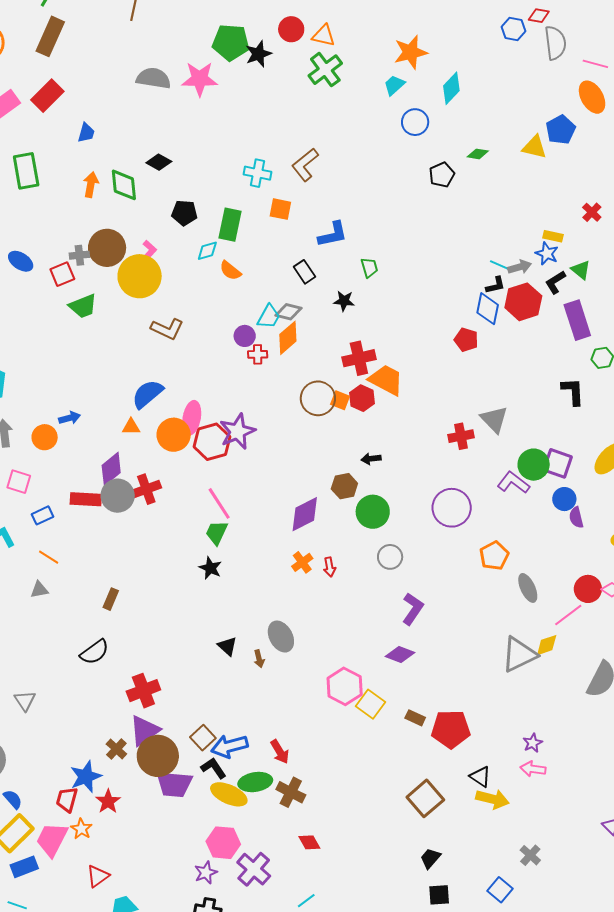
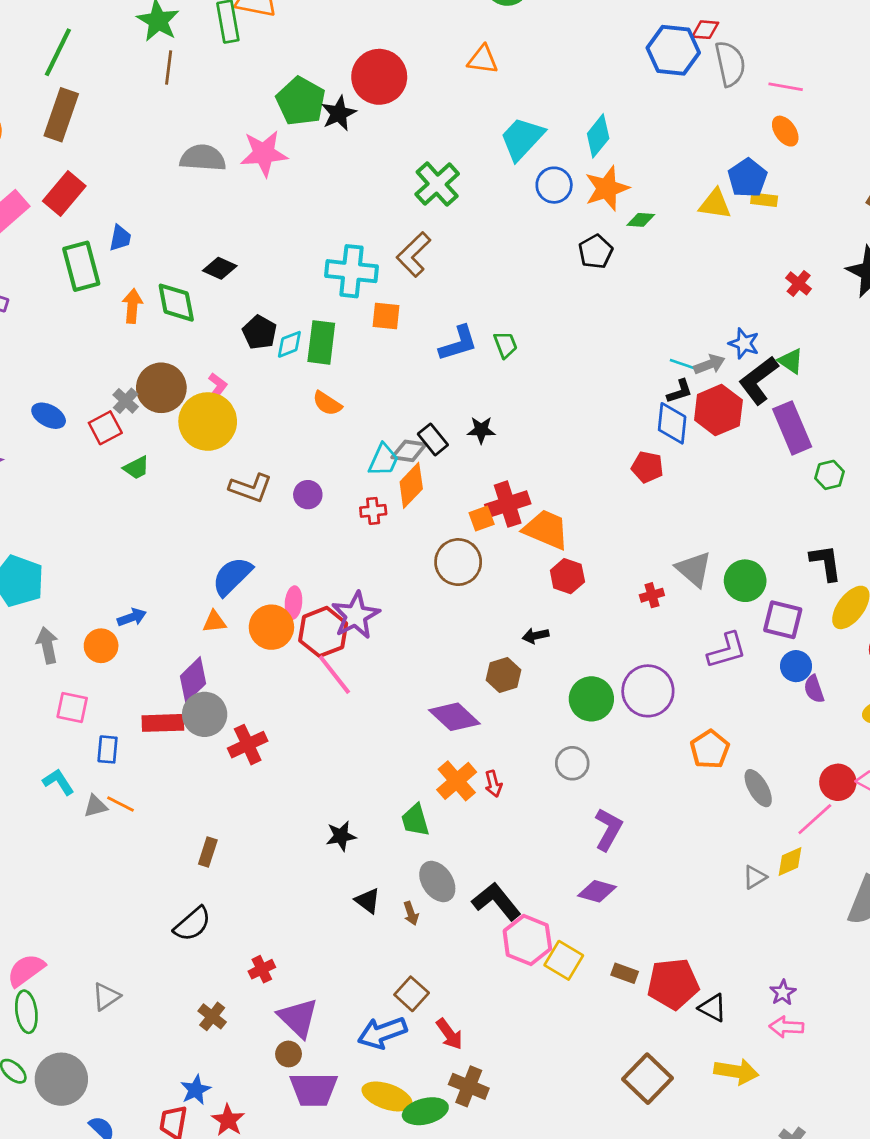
red circle: (291, 29) -> (379, 77), size x1.6
blue hexagon: (513, 29) -> (673, 50), size x1.6
orange triangle: (324, 36) -> (483, 60), moved
green pentagon: (231, 42) -> (301, 101), turned 30
orange star: (411, 52) -> (607, 188), moved
green cross: (325, 70) -> (437, 184), moved
cyan trapezoid: (394, 85) -> (522, 139), size x1.6
orange ellipse: (592, 97) -> (785, 131), size x0.7
green rectangle: (26, 171) -> (81, 266), moved
cyan cross: (257, 173) -> (352, 271), size x1.4
black pentagon: (184, 213) -> (260, 332), turned 30
yellow rectangle: (553, 236) -> (764, 200), moved
cyan diamond: (207, 251) -> (289, 344), moved
gray cross: (79, 255) -> (126, 401), turned -36
green trapezoid: (369, 268) -> (505, 345), moved
black rectangle: (305, 272) -> (433, 439), moved
black L-shape: (555, 282) -> (759, 380), size x1.5
green trapezoid: (83, 306) -> (136, 468), size x0.7
purple circle: (245, 336) -> (308, 495), moved
black L-shape: (573, 391) -> (826, 563), moved
red hexagon: (362, 398) -> (567, 576), moved
orange square: (340, 400) -> (482, 518), moved, turned -36
pink ellipse: (192, 418) -> (293, 603), size x0.7
red cross: (461, 436) -> (652, 595), size x0.7
green circle: (534, 465) -> (745, 581), moved
purple L-shape: (513, 483) -> (727, 650), turned 132
red cross: (146, 489) -> (248, 745), moved
pink line: (219, 503) -> (334, 675), moved
green circle: (373, 512) -> (591, 699), moved
purple diamond: (305, 514) -> (454, 717), turned 75
blue rectangle: (42, 515) -> (108, 749), turned -55
green trapezoid: (217, 533) -> (415, 820), moved, turned -36
orange cross: (302, 562) -> (457, 781), size x1.4
black star: (210, 568) -> (341, 836), moved, turned -30
gray triangle: (39, 590) -> (95, 806), moved
gray triangle: (519, 655) -> (755, 877), size x0.5
red cross: (143, 691) -> (262, 969), size x0.6
gray triangle: (25, 701) -> (106, 996), turned 35
purple triangle: (145, 731) -> (298, 1018), moved, turned -36
brown square: (203, 738) -> (412, 994), moved
brown cross: (116, 749) -> (212, 1016), moved
brown circle: (158, 756) -> (289, 1054), size x0.5
black L-shape: (214, 768) -> (496, 901), moved, size x1.4
blue star: (86, 777) -> (196, 1090), size x0.7
black triangle: (480, 777) -> (713, 1008), moved
green ellipse: (255, 782) -> (425, 1111), moved

